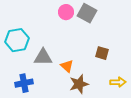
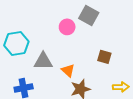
pink circle: (66, 12) -> (67, 27), moved

